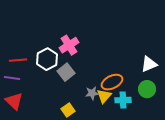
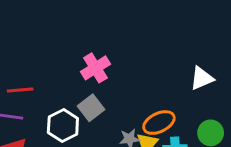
white hexagon: (47, 59) -> (63, 125), moved
white triangle: (149, 64) -> (202, 78), moved

